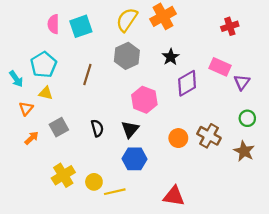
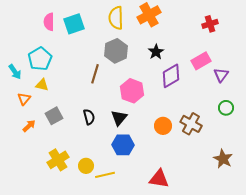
yellow semicircle: (127, 20) -> (116, 18), turned -35
pink rectangle: (220, 67) -> (201, 61), turned -54
brown line: (87, 74) -> (95, 74), moved
brown star: (244, 151) -> (223, 159), moved

